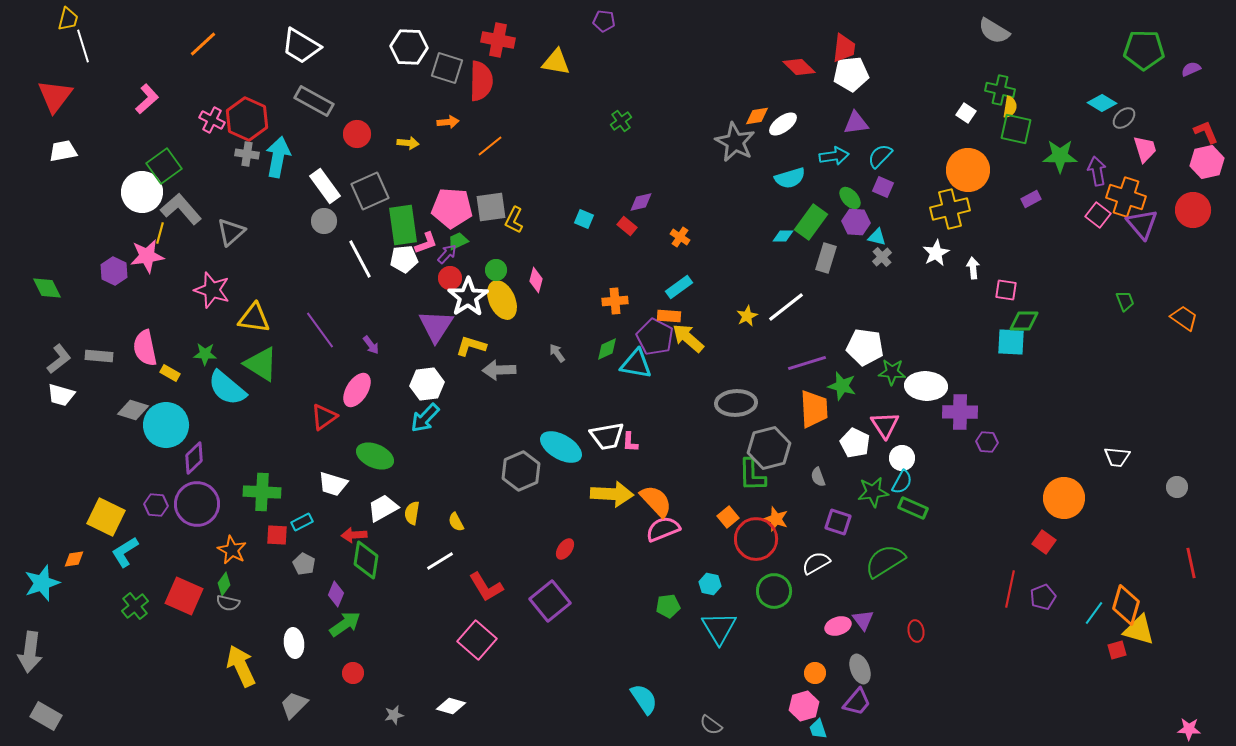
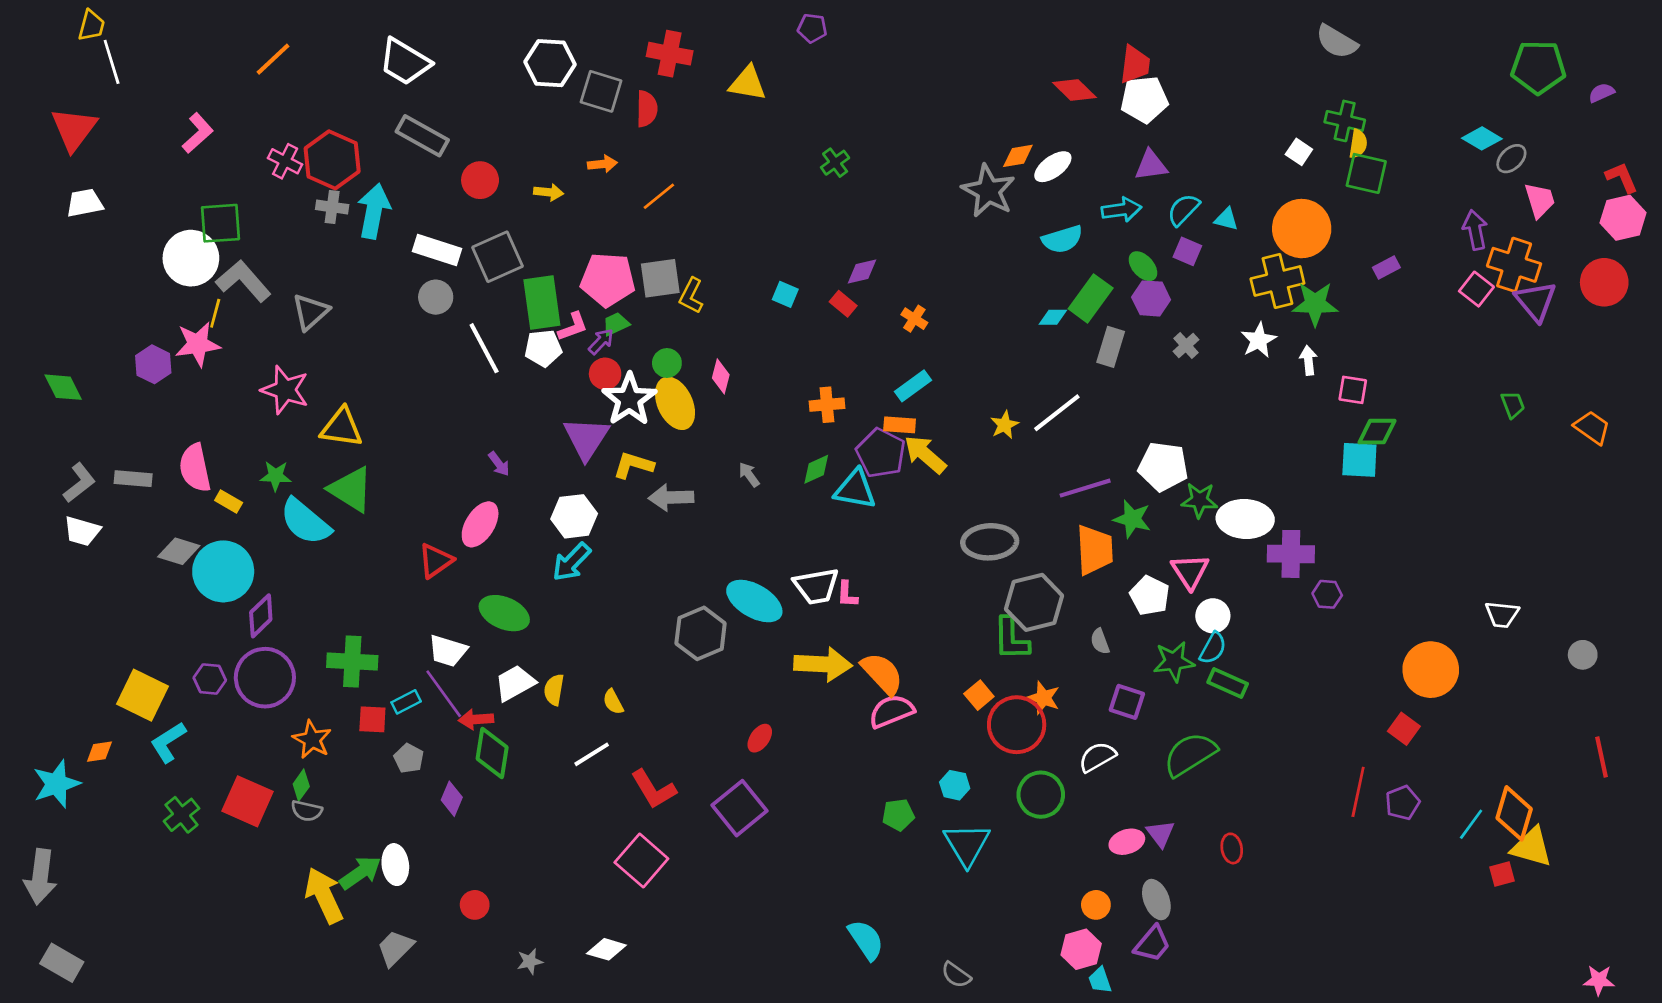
red semicircle: (481, 81) -> (647, 109), size x0.7
green star: (1060, 156) -> (1315, 304), moved
green square: (164, 166) -> (221, 223), turned 32
white rectangle: (325, 186) -> (437, 250), turned -36
cyan triangle: (877, 237) -> (1226, 219), moved
purple line: (320, 330) -> (444, 694), moved
green arrow: (345, 624) -> (360, 873), moved

